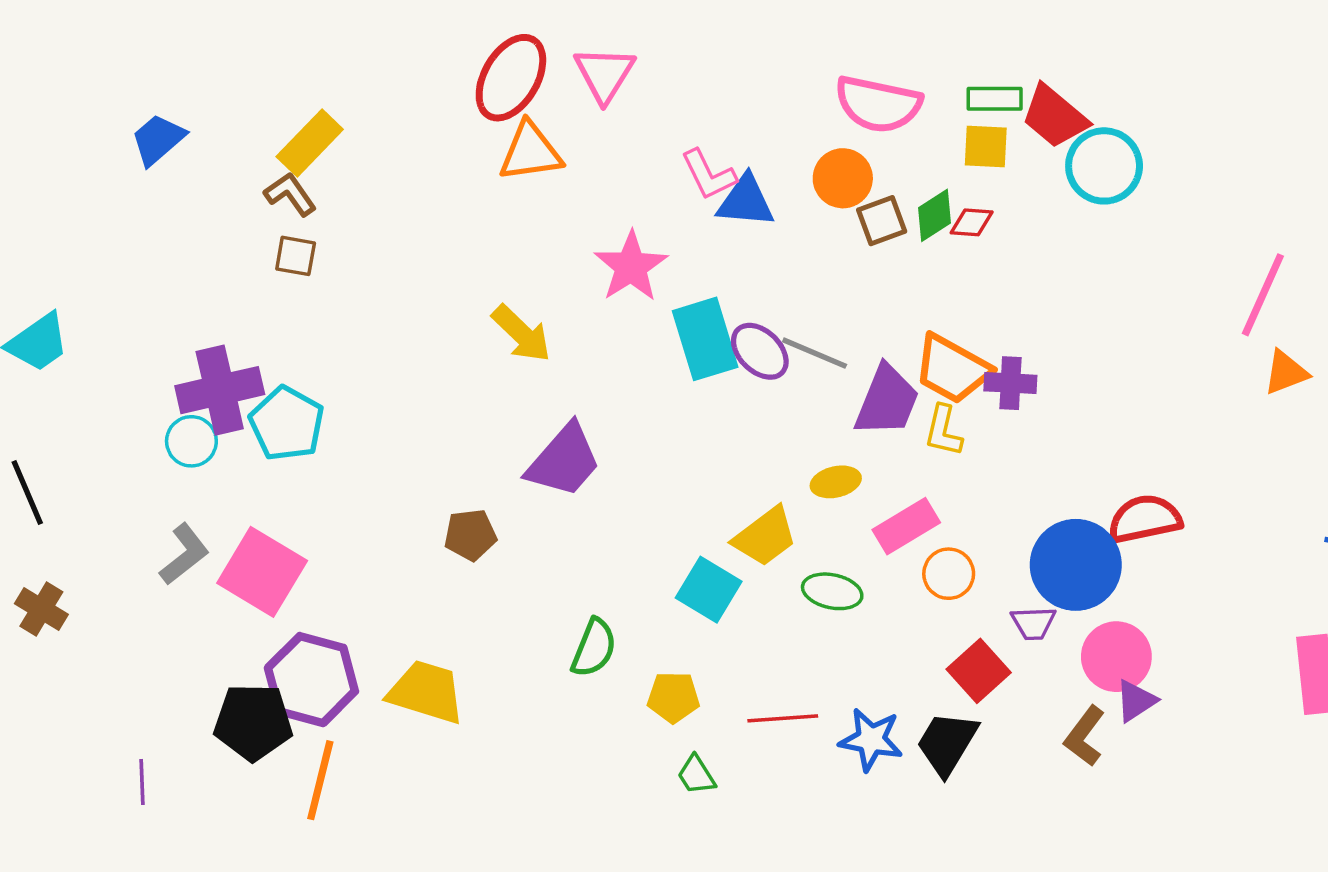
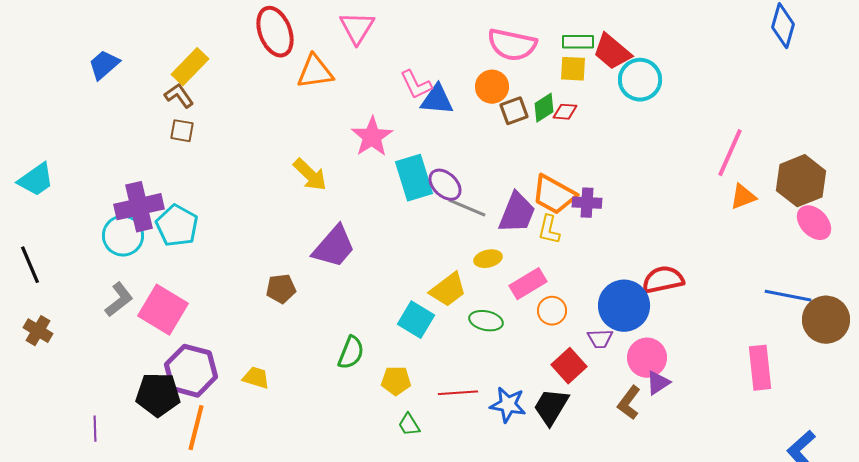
red ellipse: (511, 78) -> (275, 32), moved, turned -51
gray line: (815, 353) -> (467, 208), moved
cyan circle: (191, 441) -> (123, 236), size x1.4
yellow trapezoid: (426, 692) -> (256, 378), size x0.6

